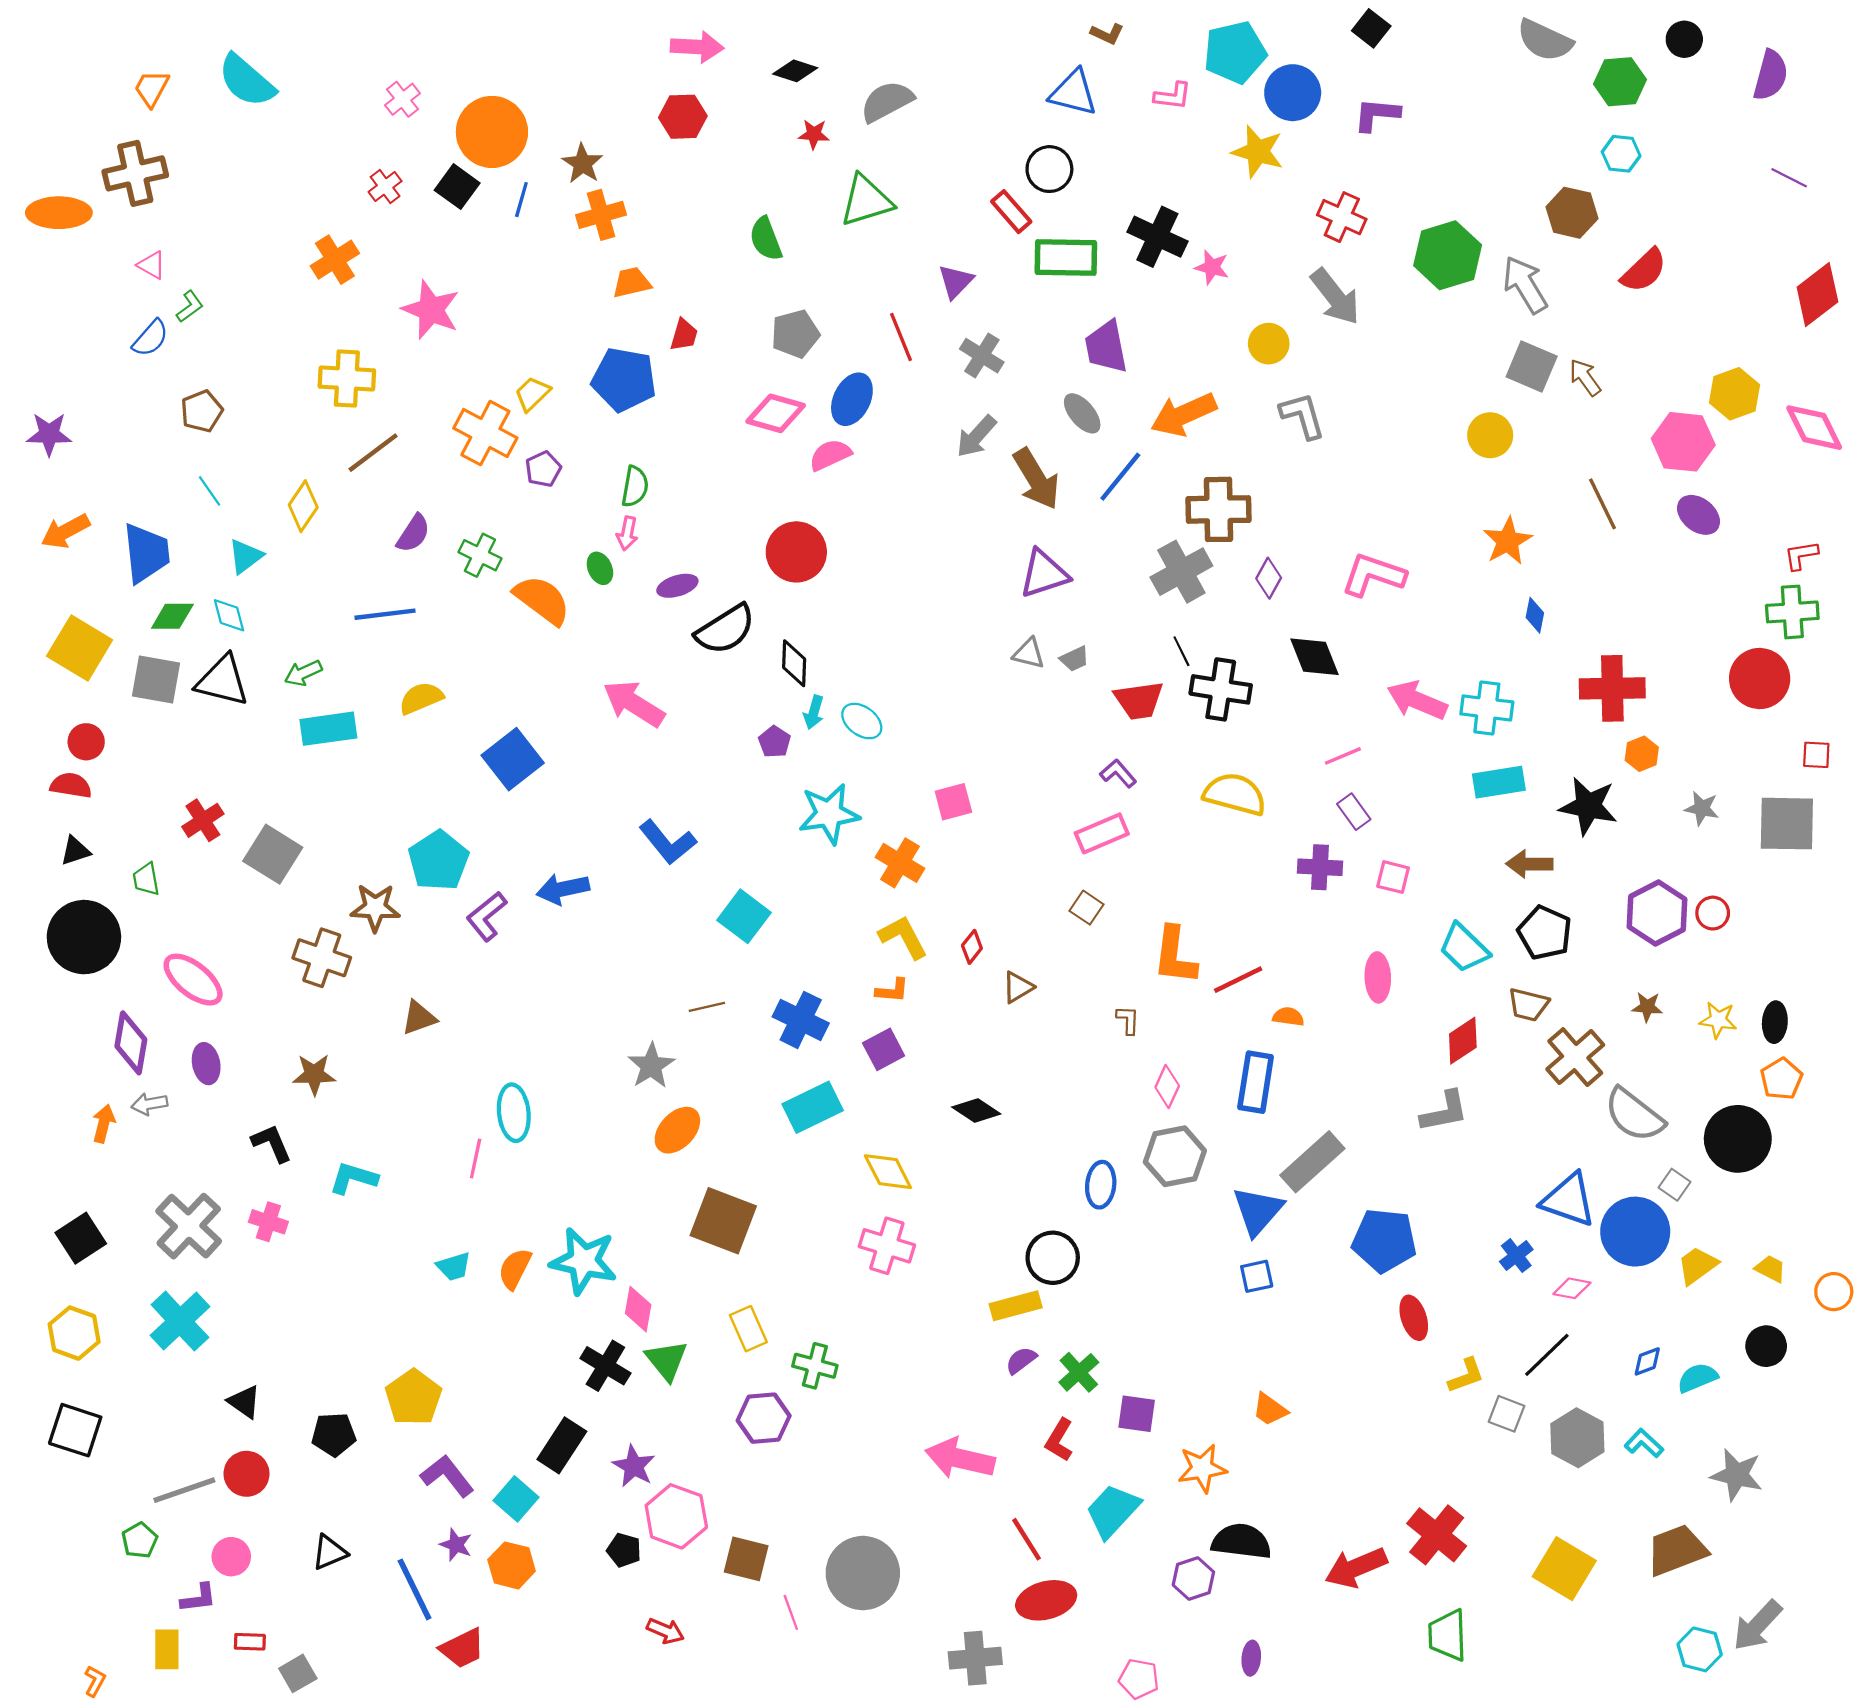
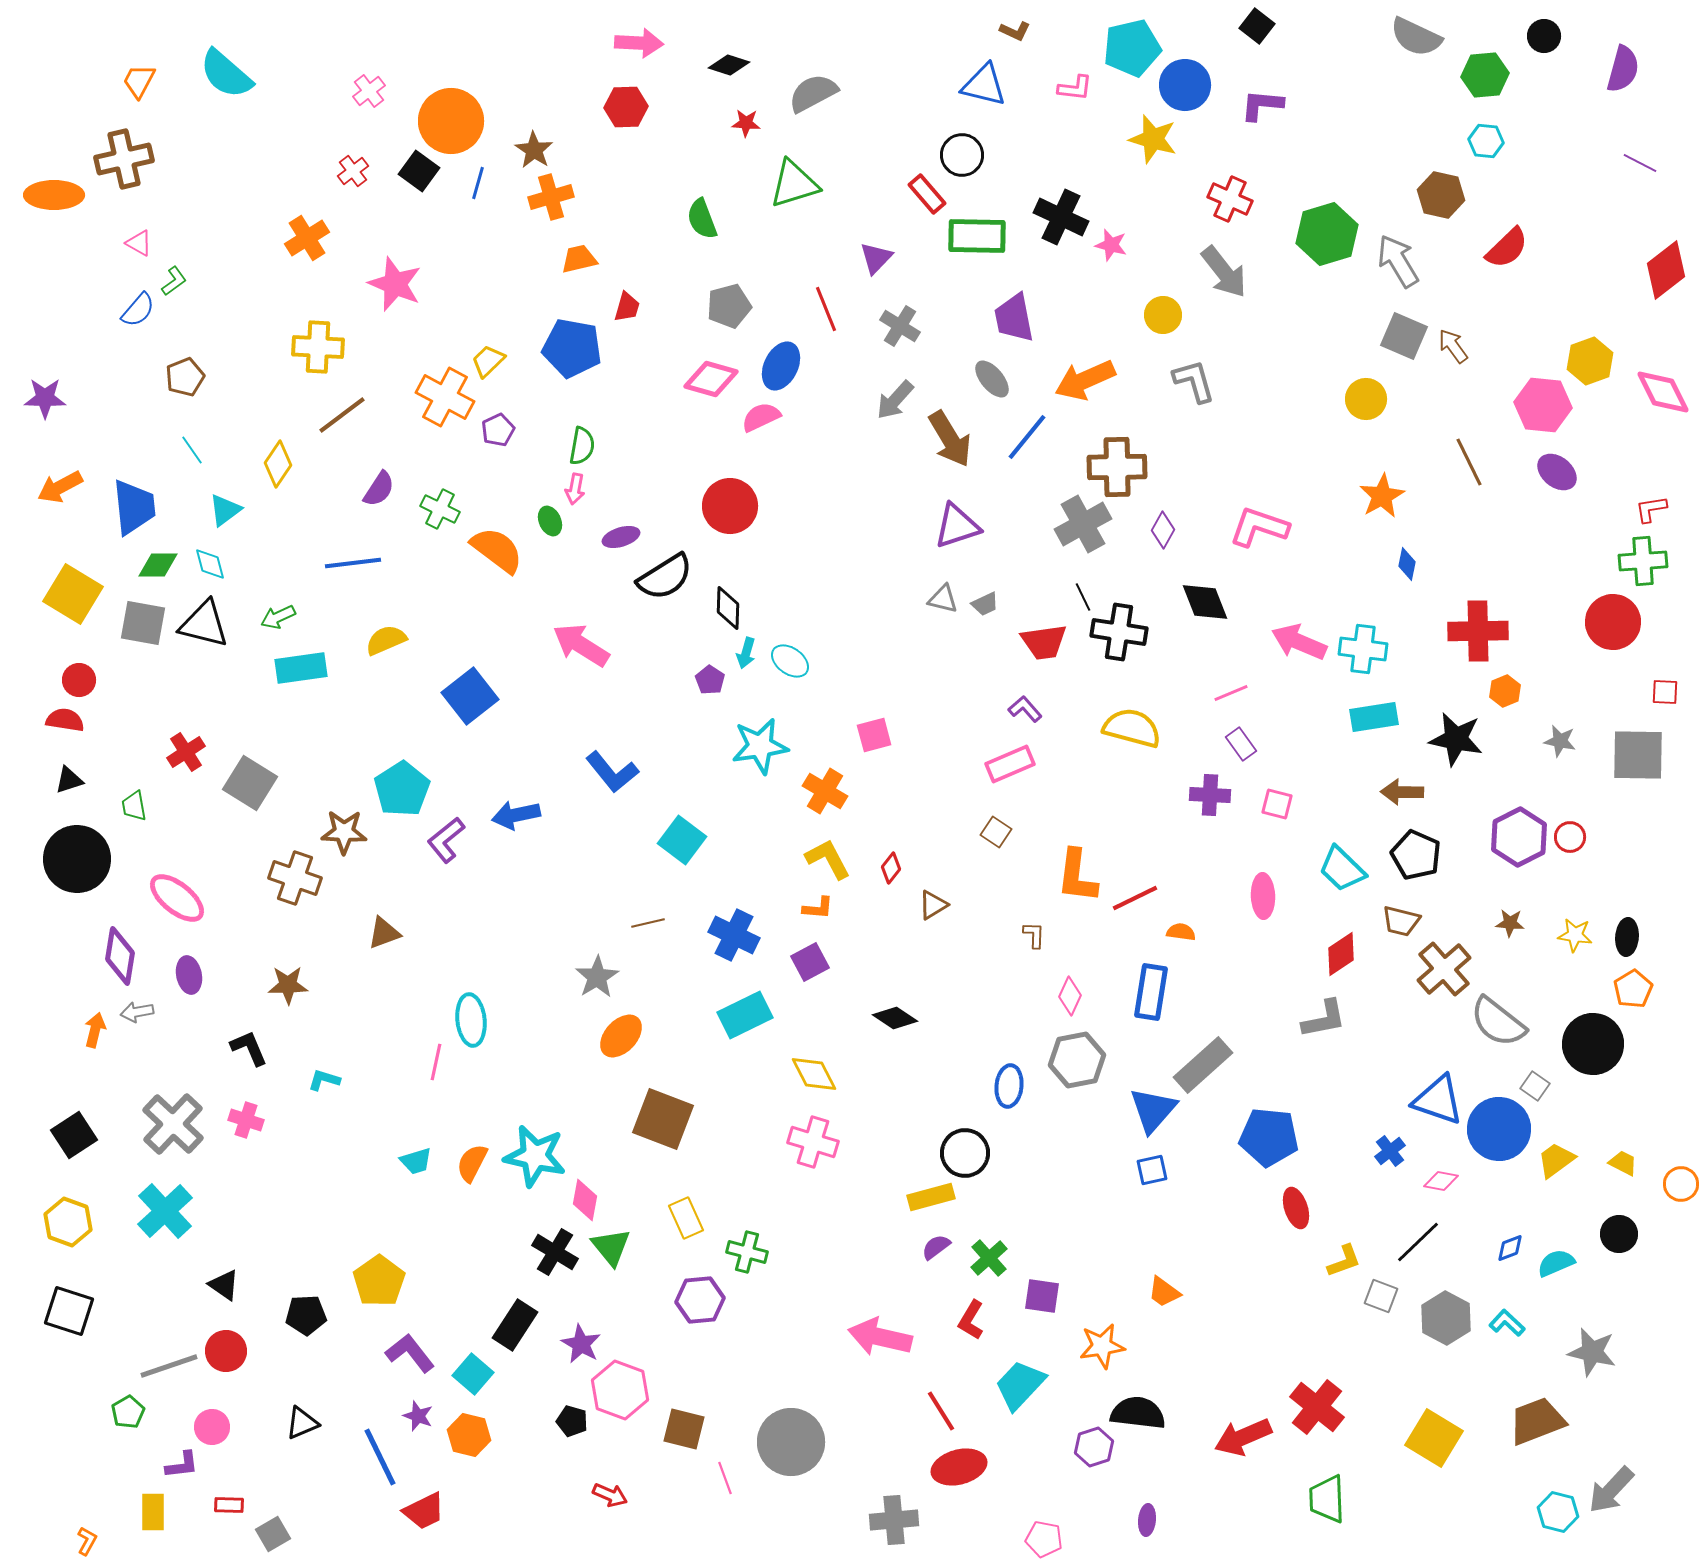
cyan L-shape: (353, 1178) -> (324, 1080), size x0.7

